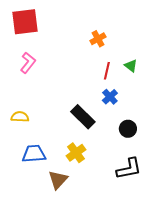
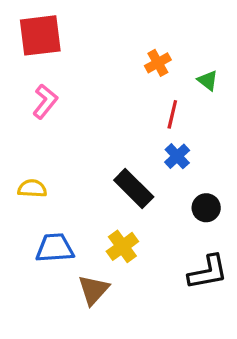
green triangle: (131, 66) -> (208, 81), moved

